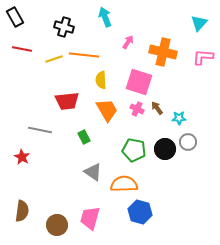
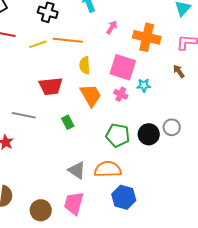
brown arrow: (157, 108) -> (179, 71), moved
cyan star: (179, 118) -> (144, 85), moved
gray triangle: (93, 172) -> (77, 170), moved

